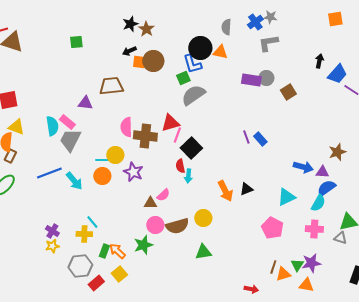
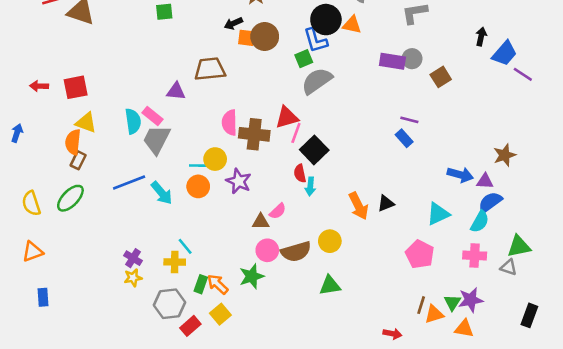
purple line: (246, 137) -> (409, 120), moved, turned -56

